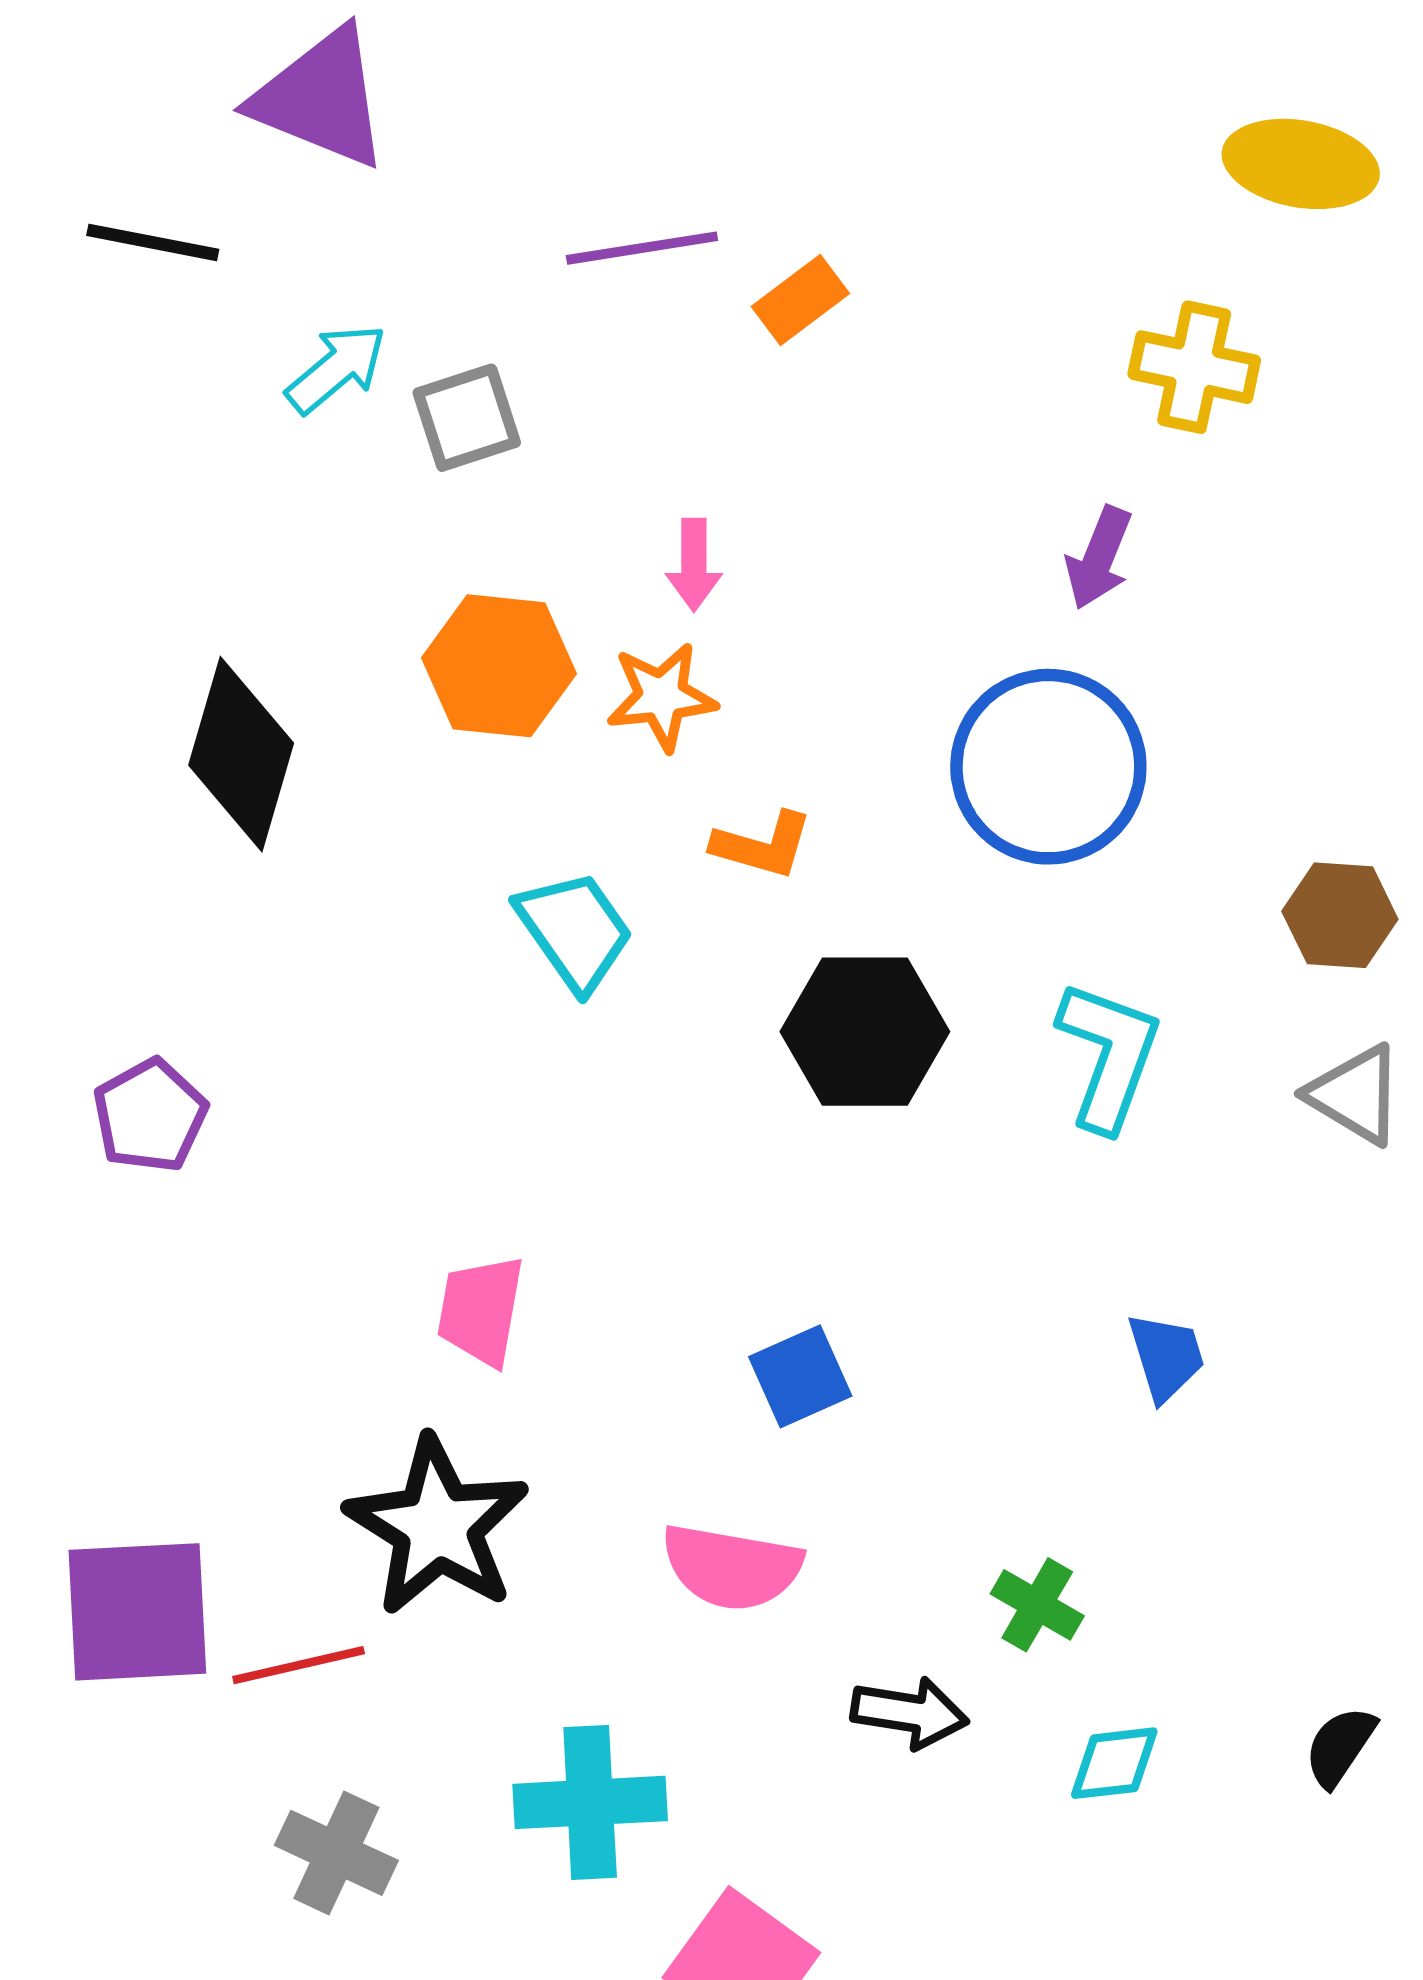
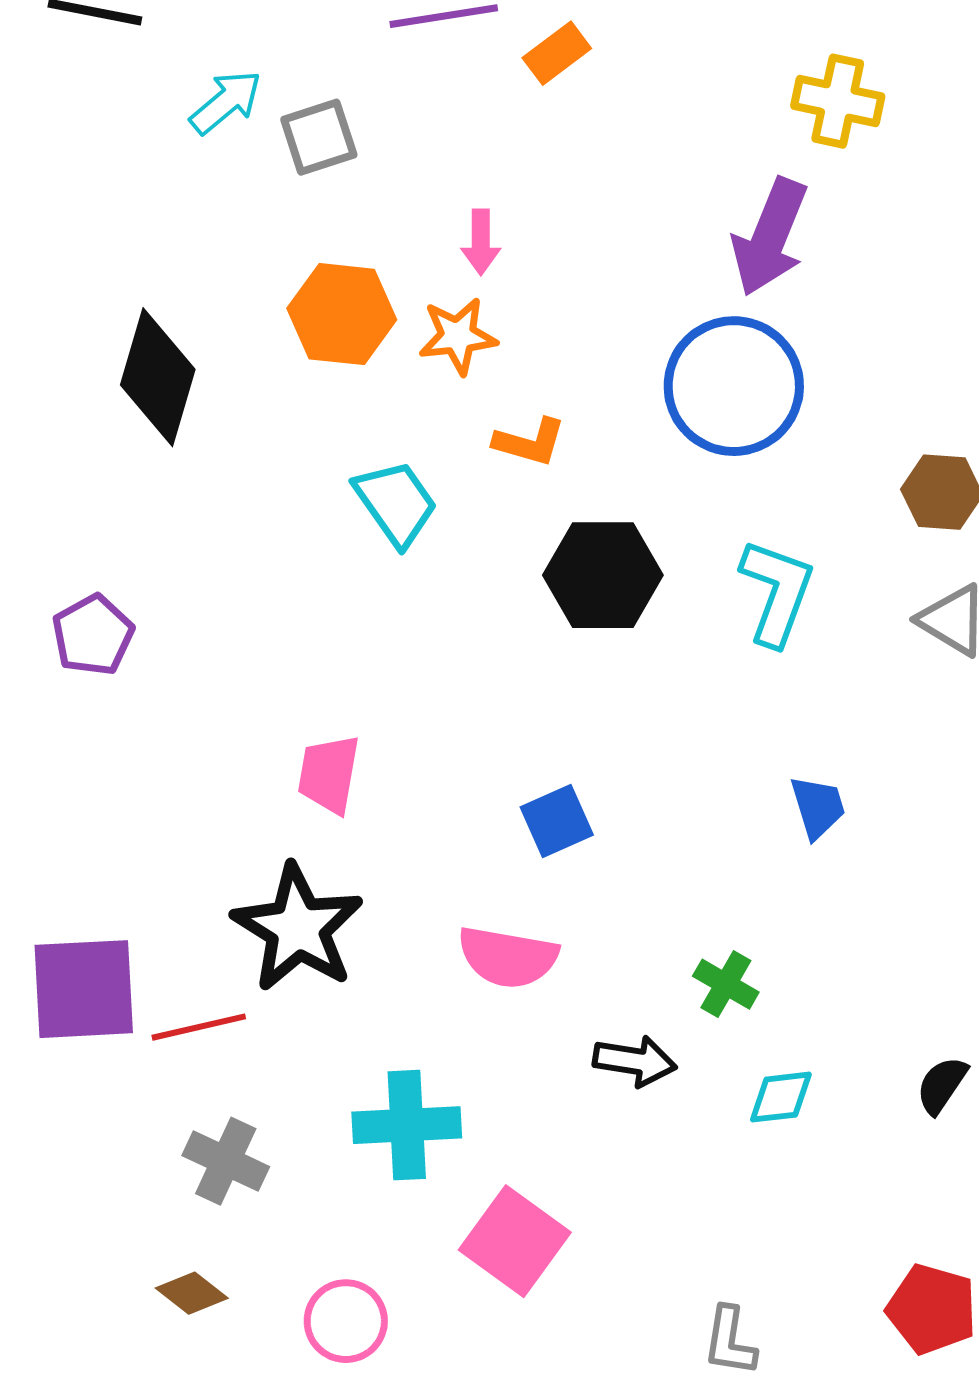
purple arrow: (1099, 558) -> (770, 237), size x1.6

